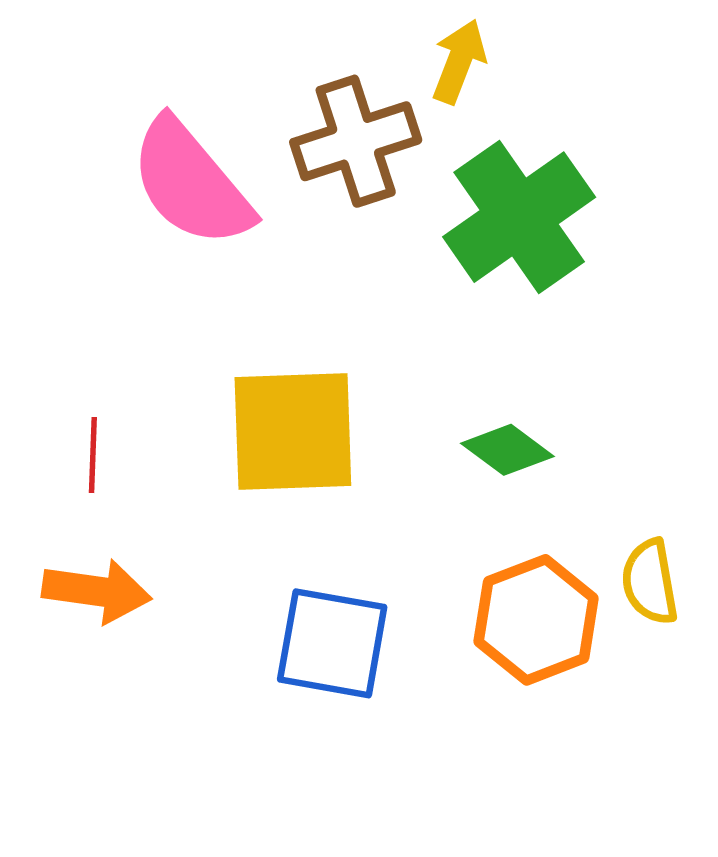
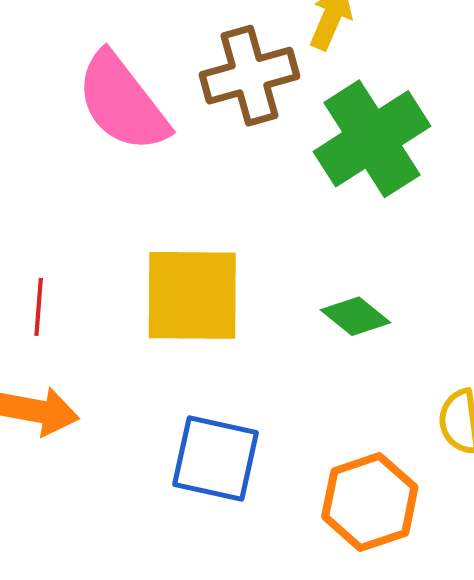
orange hexagon: (536, 620) -> (370, 502), moved

